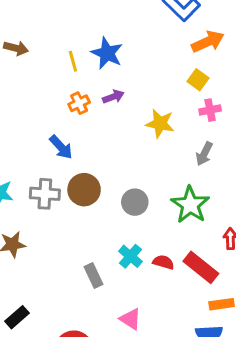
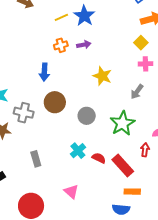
yellow line: (73, 61) -> (61, 17), turned 72
yellow star: (160, 123) -> (102, 76), moved
blue arrow: (61, 147) -> (44, 72), turned 36
gray cross: (45, 194) -> (24, 113), moved
gray rectangle: (93, 275) -> (36, 159), moved

